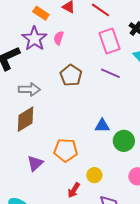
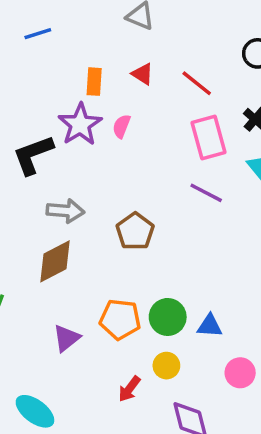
orange rectangle: (41, 13) -> (94, 82), turned 56
brown pentagon: (71, 75) -> (135, 231), moved
blue triangle: (102, 126) -> (210, 326), moved
green circle: (124, 141) -> (168, 317), moved

